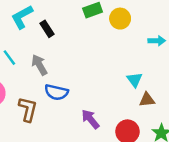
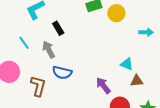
black rectangle: (47, 29) -> (58, 28), moved
cyan triangle: (135, 80) -> (127, 64), turned -32
purple arrow: (90, 119) -> (103, 85), moved

